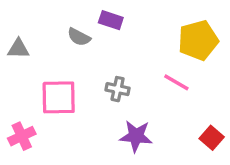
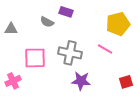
gray cross: (118, 89) -> (70, 53), size x1.6
red square: (212, 138) -> (126, 82), turned 32

